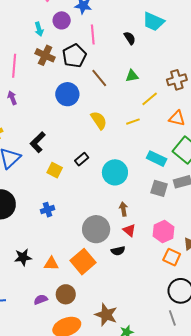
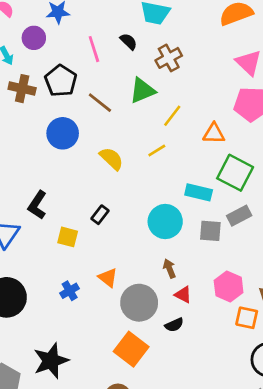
pink line: (93, 34) -> (94, 49), moved
green triangle: (132, 76) -> (142, 91), size x1.5
brown cross: (177, 80) -> (169, 58), moved
cyan circle: (115, 172) -> (165, 221), moved
black star: (23, 257) -> (51, 361), size x1.5
orange triangle: (51, 264) -> (108, 278), moved, turned 49

